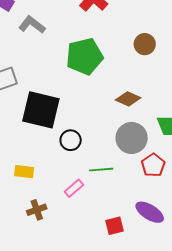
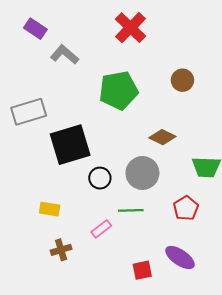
black square: (41, 110) -> (70, 145), turned -33
gray circle: (132, 138) -> (142, 173), moved

